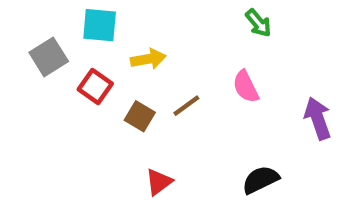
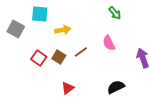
gray square: (49, 57) -> (16, 29), turned -30
red square: (95, 87) -> (39, 58), moved

